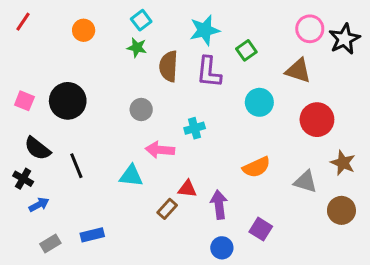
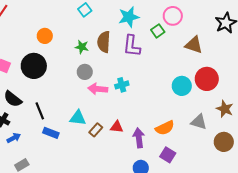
pink circle: (310, 29) -> (173, 16), moved
orange circle: (84, 30) -> (45, 36), moved
green star: (137, 48) -> (82, 47), moved
cyan circle: (259, 102) -> (182, 86), moved
pink arrow: (160, 150) -> (98, 89), moved
orange semicircle: (256, 167) -> (165, 128), moved
brown rectangle: (167, 209) -> (96, 130), moved
blue rectangle: (92, 235) -> (51, 133), moved, turned 35

